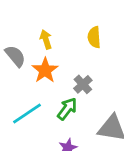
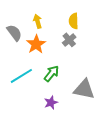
gray cross: (83, 84) -> (69, 40), moved

